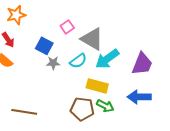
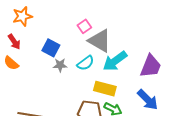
pink square: (67, 27) -> (84, 26), moved
blue arrow: (139, 97) -> (148, 100), turned -135

